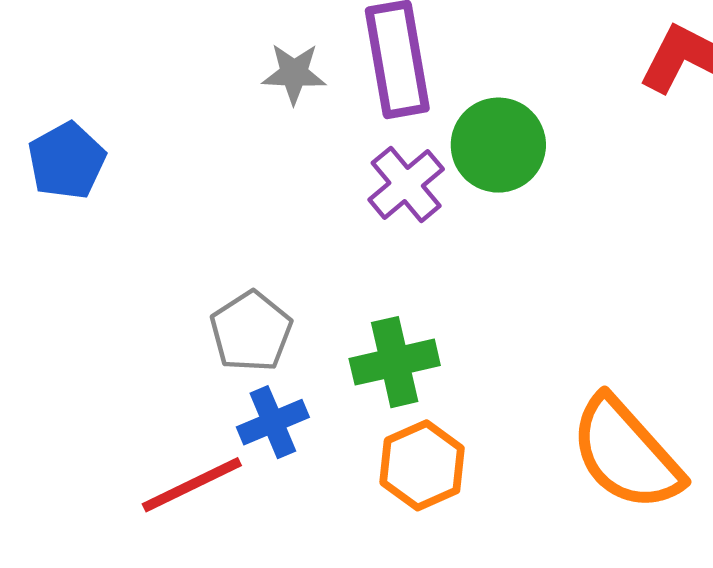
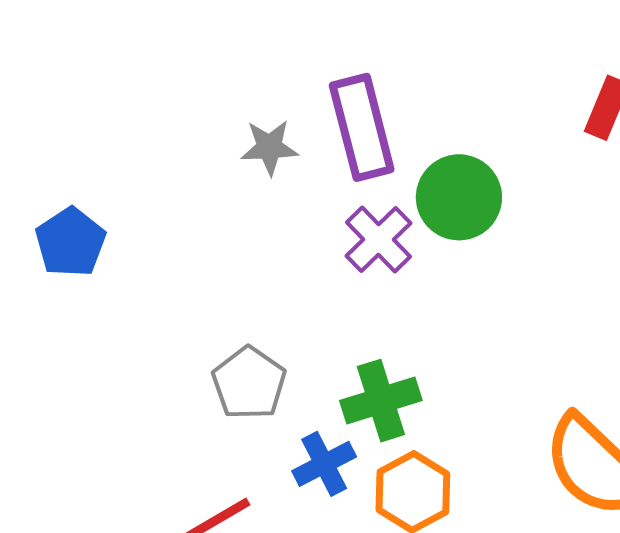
blue cross: (273, 422) -> (324, 464), moved

